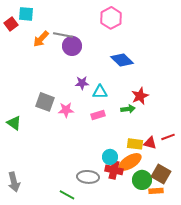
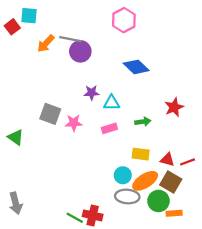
red star: (140, 96) -> (174, 107), moved
red line: (168, 137) -> (188, 162), moved
yellow rectangle: (135, 144) -> (141, 154), moved
red cross: (114, 170) -> (93, 215), moved
brown square: (161, 174) -> (171, 182), moved
gray ellipse: (88, 177) -> (127, 196), moved

